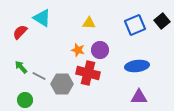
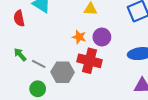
red semicircle: (20, 32) -> (19, 18), turned -56
green circle: (25, 100) -> (38, 89), moved

